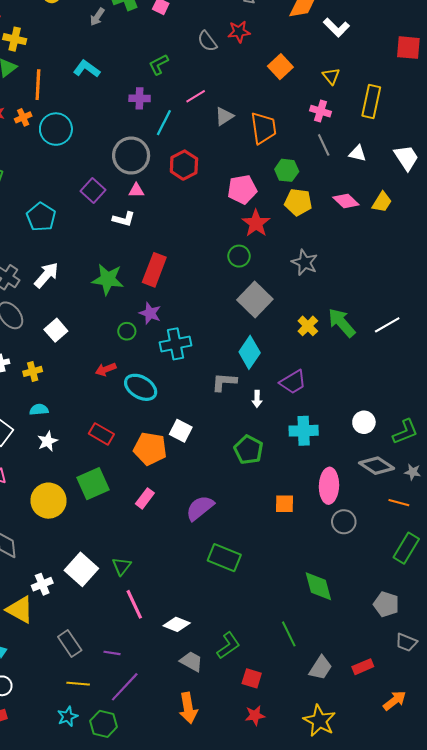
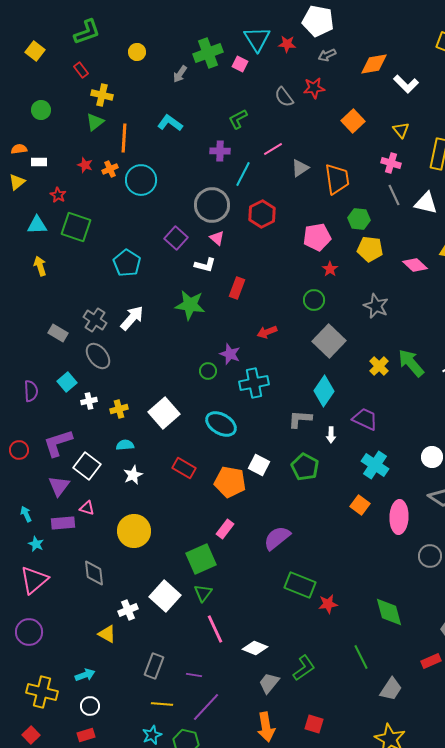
white triangle: (358, 153) -> (426, 203), size x1.4
pink triangle: (136, 190) -> (217, 238), turned 42
pink diamond: (346, 201) -> (415, 265), moved
red star: (256, 223) -> (330, 269), size x0.6
red rectangle: (154, 270) -> (237, 288), moved, size x0.7
green star: (108, 279) -> (190, 305), moved
white square: (56, 330) -> (164, 413), moved, size x1.4
red arrow: (106, 369) -> (267, 332), moved
purple trapezoid: (293, 382) -> (365, 419), turned -124
cyan cross: (304, 431) -> (375, 465), turned 36
green pentagon: (249, 450) -> (305, 467), moved
green square: (93, 484) -> (201, 559), moved
orange square: (285, 504) -> (360, 505), moved, turned 36
gray circle: (344, 522) -> (430, 556), moved
yellow triangle: (20, 610) -> (107, 634), size x0.7
gray rectangle: (70, 643) -> (154, 666), turned 55
gray trapezoid: (191, 661) -> (269, 683), turned -80
red rectangle: (363, 667) -> (431, 661), moved
red square: (252, 678) -> (314, 724), moved
red star: (255, 715) -> (328, 604), moved

